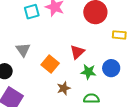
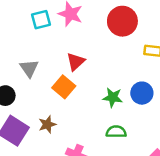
red triangle: (77, 52) -> (76, 62), moved
brown star: (64, 88) -> (47, 124), moved

